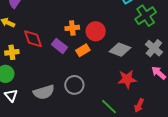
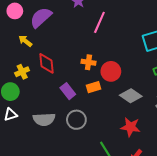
purple rectangle: (60, 46) -> (68, 91), moved
yellow cross: (12, 52) -> (22, 72), turned -32
white triangle: (11, 96) -> (10, 115), turned 40

